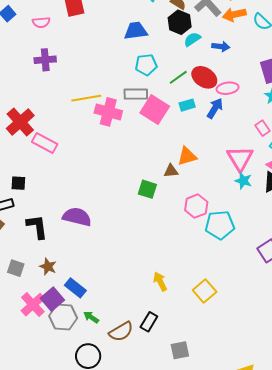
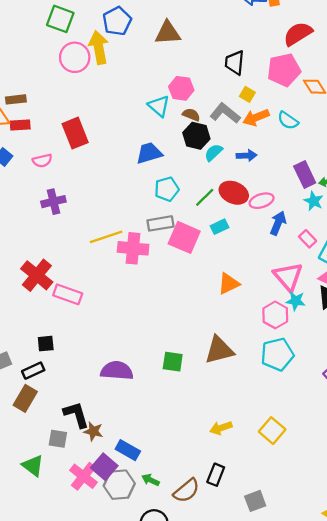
blue arrow: (215, 108) -> (278, 223), moved
brown triangle: (171, 171) -> (219, 350), moved, size x1.8
green square: (147, 189) -> (173, 362), moved
pink hexagon: (196, 206) -> (275, 315), moved
black L-shape: (37, 227) -> (76, 415), moved
yellow arrow: (160, 282) -> (221, 428), turned -72

